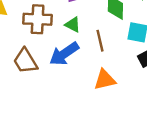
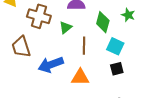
green triangle: (73, 25) -> (66, 27), turned 40
blue arrow: (64, 54) -> (51, 65), moved

